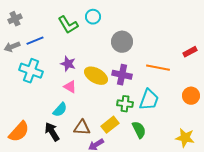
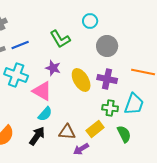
cyan circle: (93, 17) -> (90, 21), moved
green L-shape: (68, 25) -> (60, 39), moved
yellow ellipse: (96, 76) -> (81, 80), turned 30
pink triangle: (70, 87) -> (42, 91), moved, size x1.5
black arrow: (52, 132) -> (37, 136), turned 66

